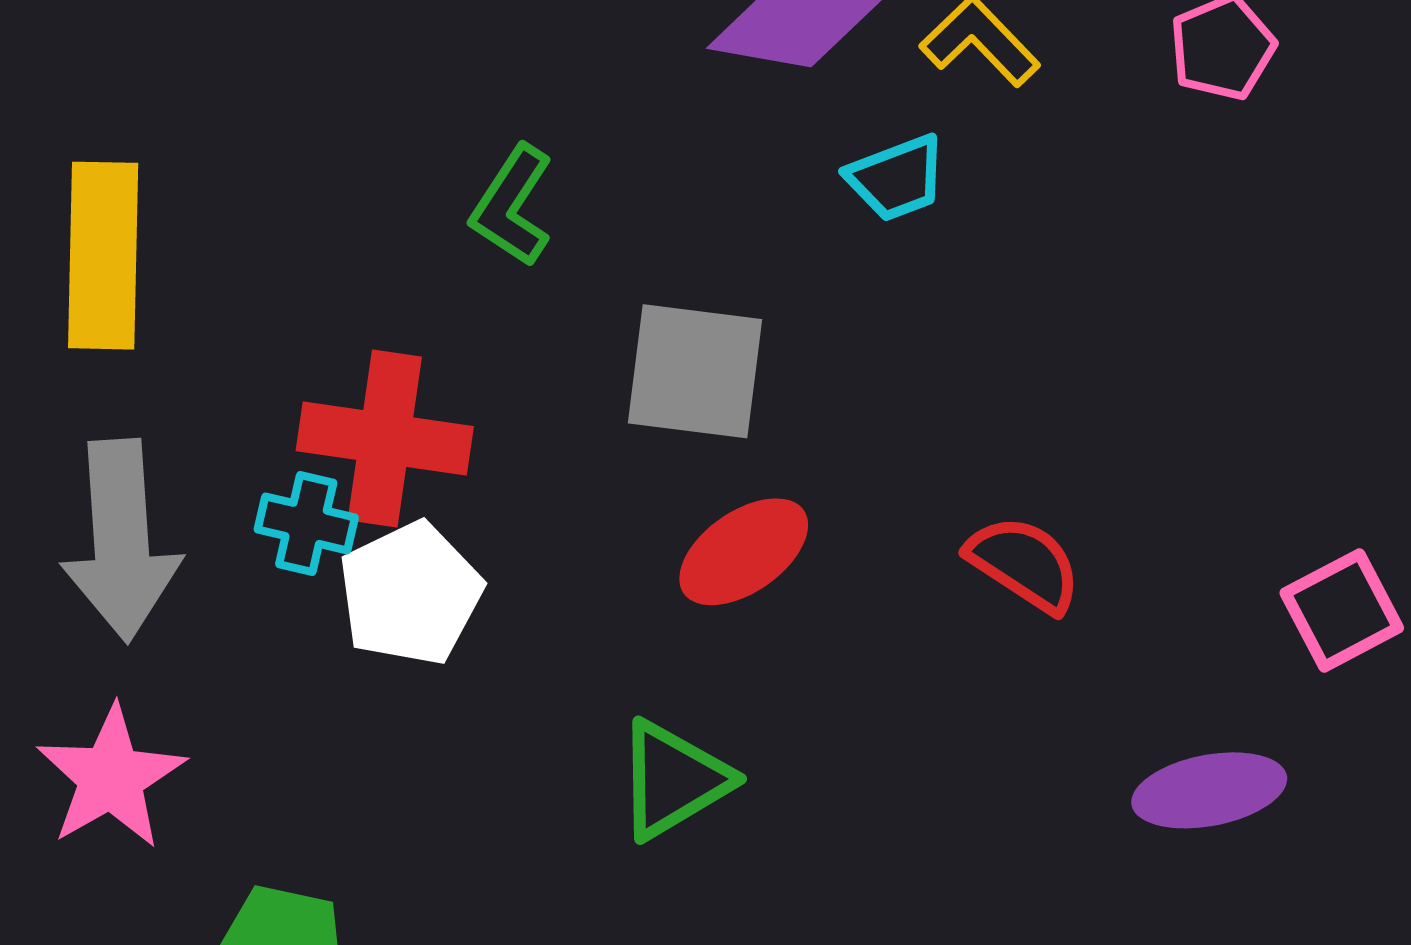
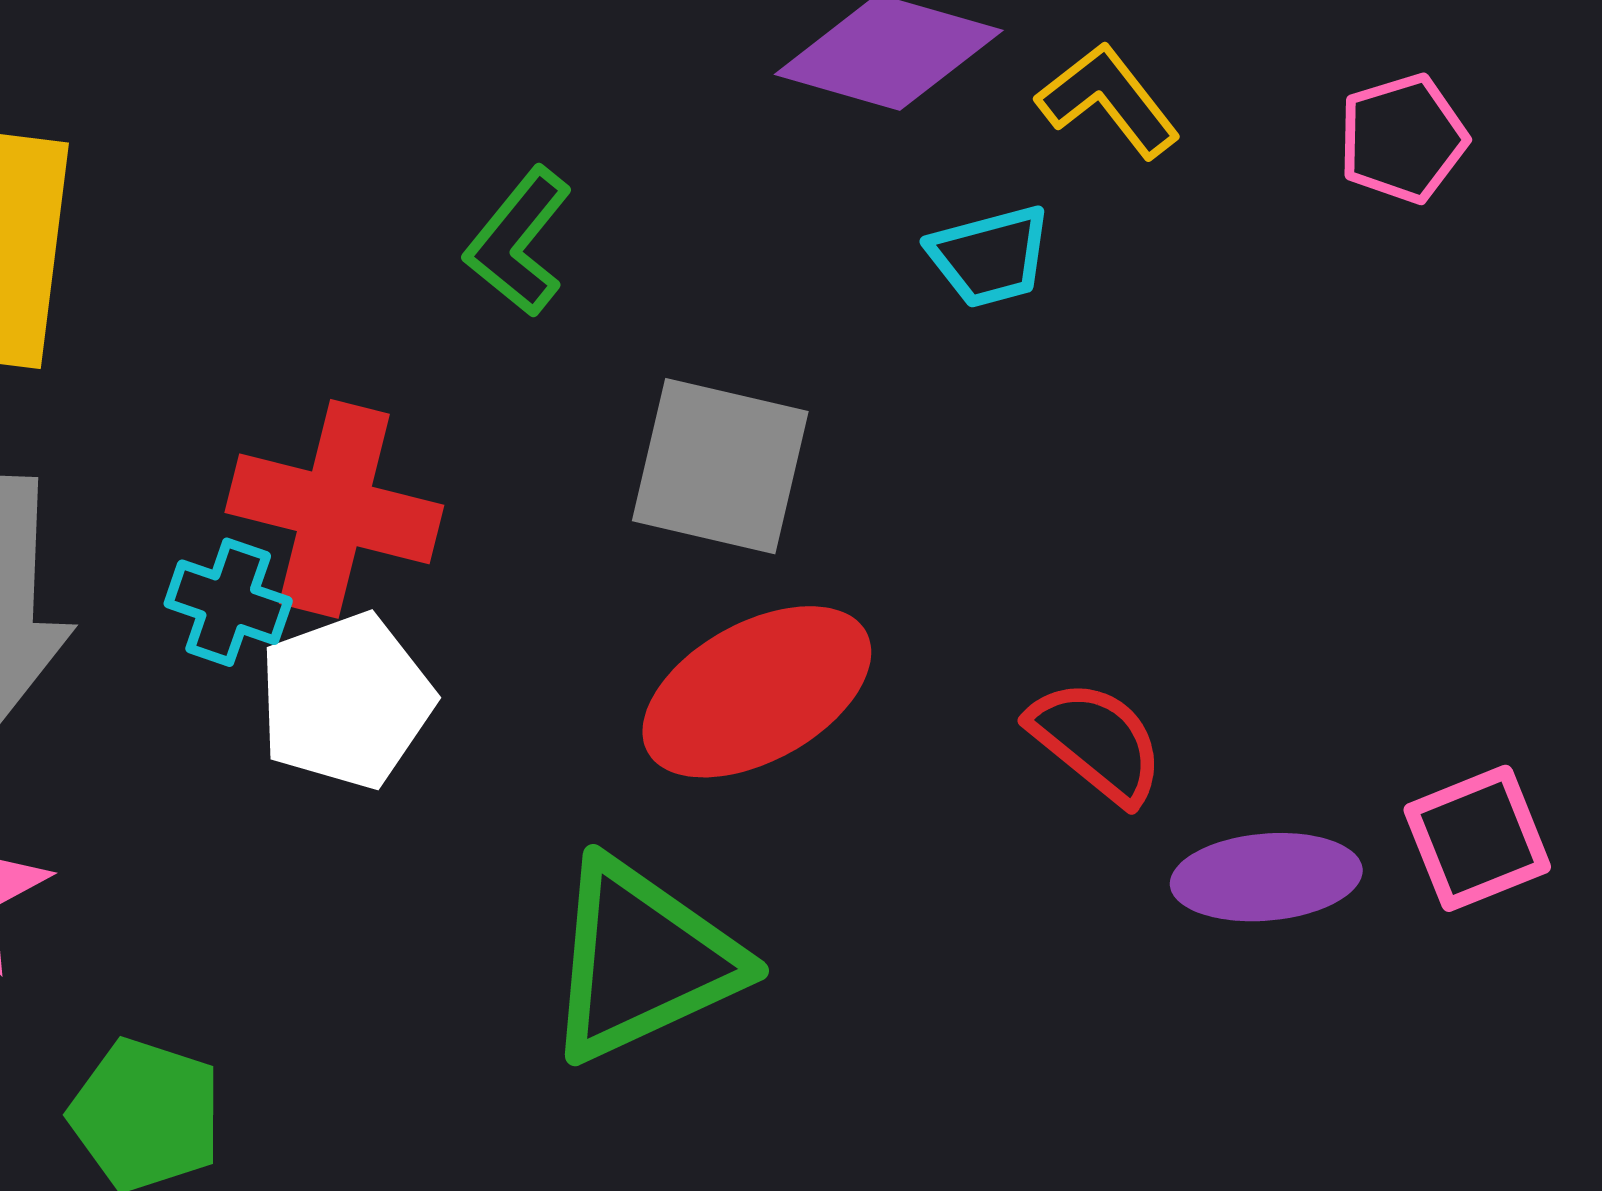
red ellipse: (744, 552) -> (757, 692), size x1.4
green triangle: (673, 780) -> (642, 960), size x1.4
purple ellipse: (1209, 790) -> (1266, 877), moved

